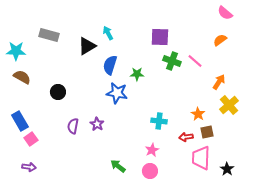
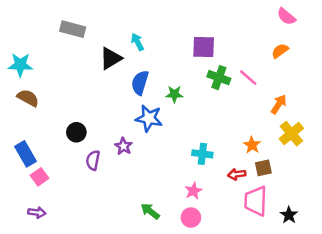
gray rectangle: (49, 35) -> (73, 29), moved
black circle: (58, 92) -> (76, 132), moved
purple star: (97, 124) -> (123, 146), moved

